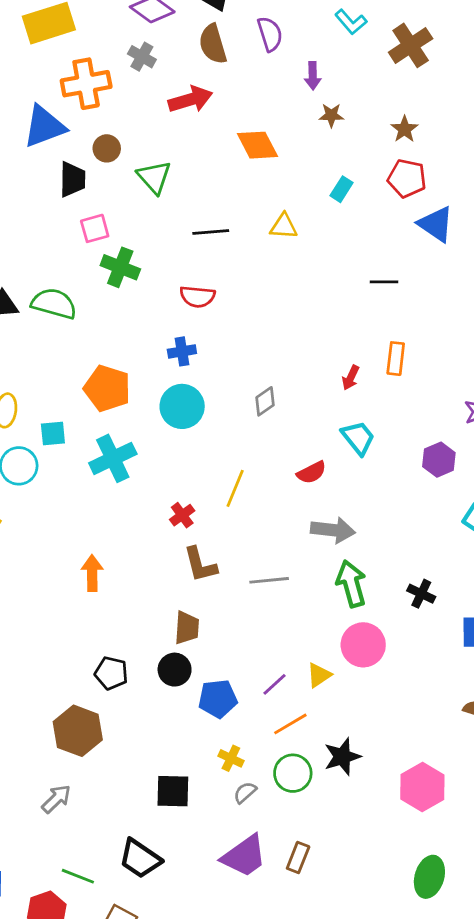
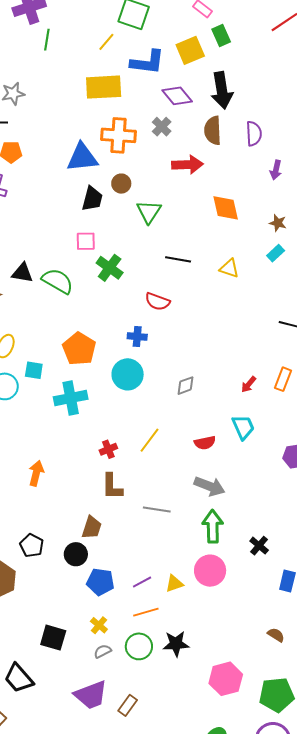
brown star: (331, 115) -> (278, 223), moved
pink square: (95, 228) -> (86, 241), moved

